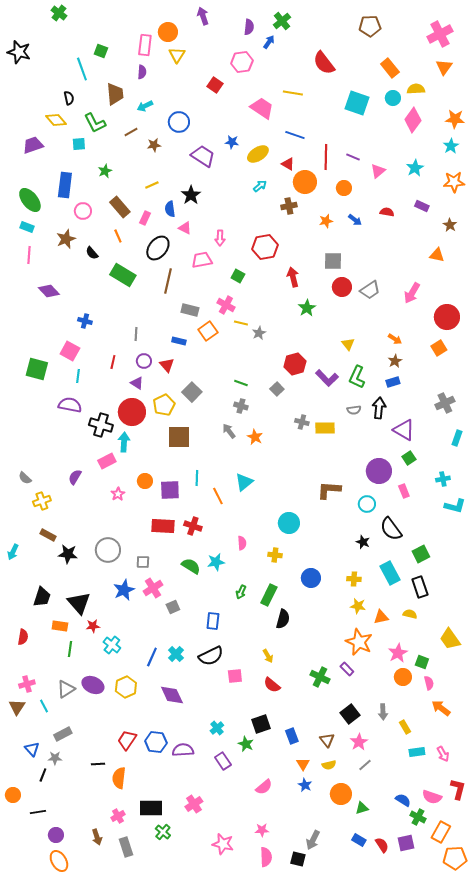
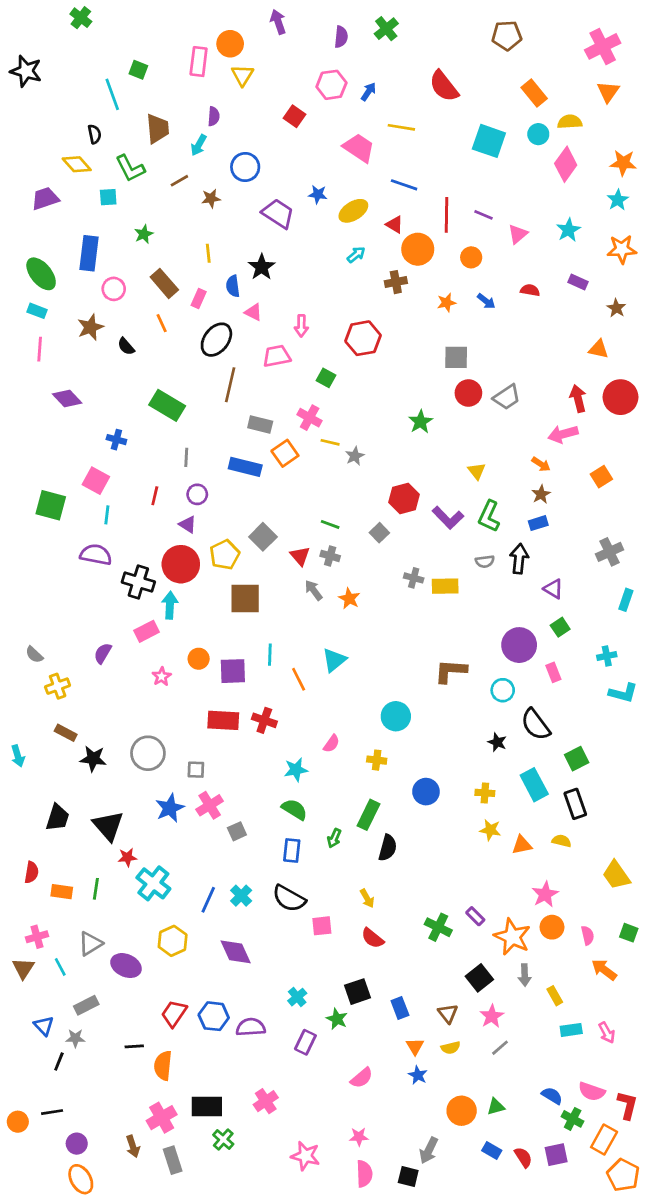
blue arrow: (269, 42) -> (368, 92), moved
purple semicircle: (142, 72) -> (214, 116), moved
cyan arrow: (145, 106) -> (199, 145), turned -35
yellow line: (152, 185) -> (208, 253), turned -72
green rectangle: (123, 275) -> (167, 405), moved
red arrow: (293, 277) -> (578, 398), moved
pink arrow: (412, 293) -> (563, 434), moved, turned 45
red circle: (447, 317) -> (620, 397), moved
blue rectangle: (179, 341) -> (245, 467), size x1.6
red triangle: (167, 365) -> (300, 556), moved
purple triangle: (404, 430) -> (553, 589), size x0.7
pink semicircle: (242, 543) -> (331, 744), turned 40
cyan arrow: (13, 552) -> (18, 756), turned -42
green semicircle: (191, 566) -> (294, 809), moved
green arrow: (241, 592) -> (334, 838), moved
orange rectangle: (60, 626) -> (62, 892), moved
orange star: (359, 642) -> (512, 937), moved
cyan cross: (112, 645) -> (153, 883), size x1.4
black semicircle: (211, 656) -> (289, 898), turned 55
green square: (422, 662) -> (629, 933), moved
purple ellipse: (93, 685) -> (126, 966), moved
purple rectangle: (223, 761) -> (305, 1042), turned 60
red L-shape: (458, 789) -> (627, 1105), moved
orange circle: (341, 794) -> (462, 1111), moved
orange circle: (13, 795) -> (18, 1122), moved
pink cross: (118, 816) -> (162, 1118), size x1.5
orange pentagon: (455, 858) -> (623, 1175), turned 30

